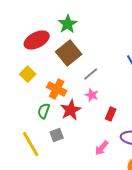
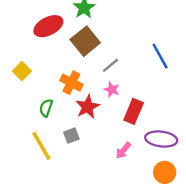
yellow square: (28, 74) -> (22, 71), moved
green semicircle: (44, 111) -> (46, 108), moved
red rectangle: (111, 114) -> (134, 111), size x1.5

